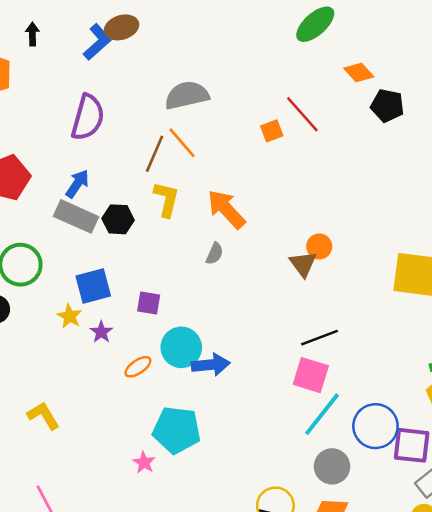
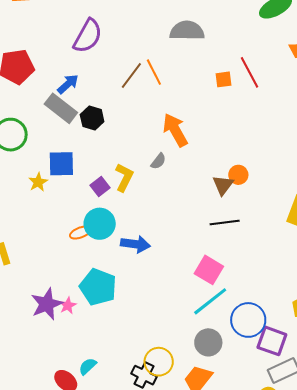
gray semicircle: (187, 95) -> (187, 31), moved
yellow L-shape: (166, 199) -> (124, 177), moved
purple square: (149, 303) -> (100, 187), turned 30
purple star: (101, 332) -> (47, 304), moved, size x1.8
black line: (319, 338) -> (225, 223), moved
cyan circle: (181, 347) -> (100, 224), moved

